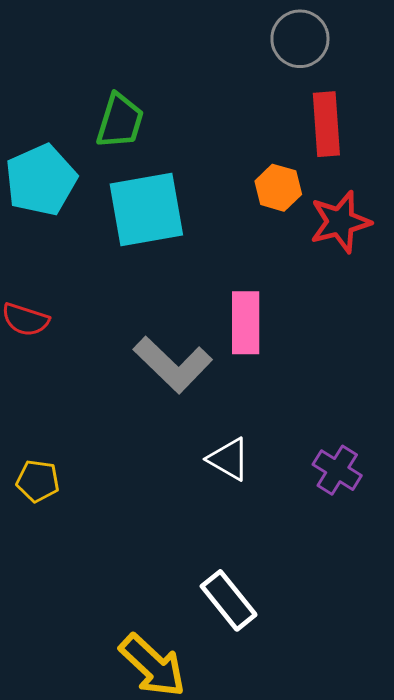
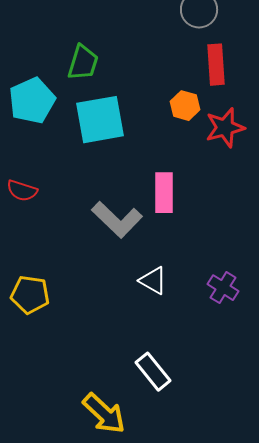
yellow pentagon: (38, 481) -> (30, 295), size x1.4

